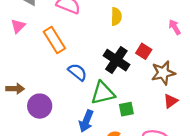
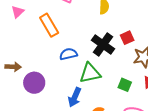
red square: (144, 51) -> (127, 38), turned 32
blue semicircle: (77, 72) -> (68, 54), turned -54
green square: (126, 109) -> (125, 85), moved, turned 32

